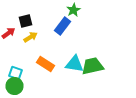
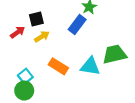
green trapezoid: (92, 66) -> (115, 54), moved
cyan square: (16, 73) -> (25, 76), turned 32

